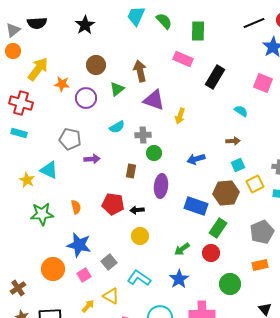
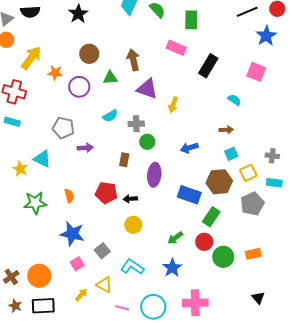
green triangle: (117, 89) -> (110, 78), turned 35
gray pentagon: (262, 232) -> (252, 204), moved
orange circle: (53, 269) -> (39, 276), moved
green circle: (230, 284) -> (223, 257), moved

